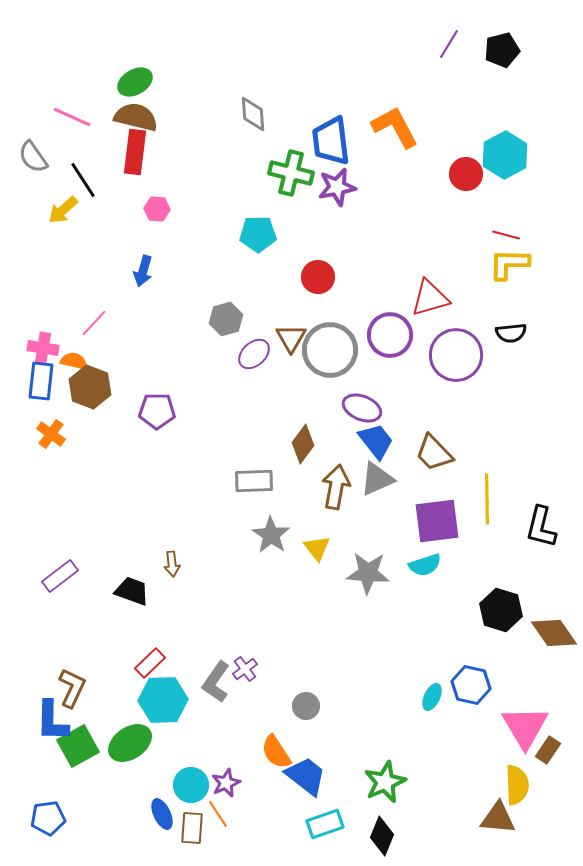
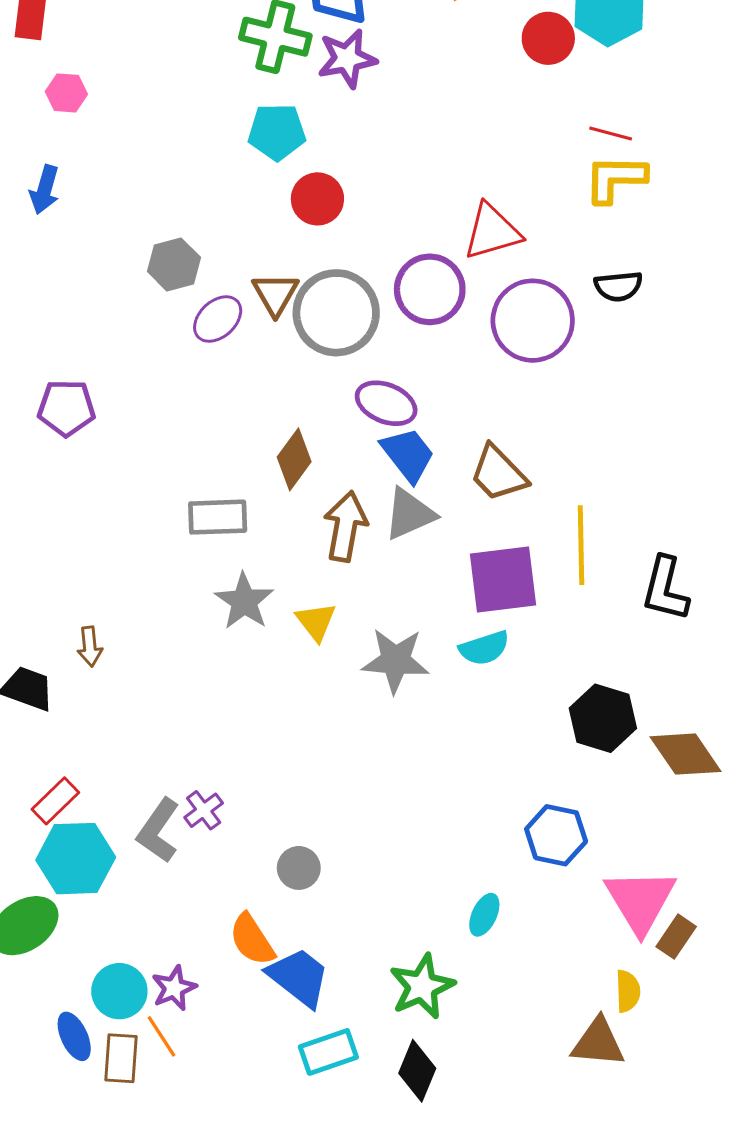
cyan pentagon: (258, 234) -> (277, 132), moved
cyan ellipse: (432, 697) -> (484, 915), moved
yellow semicircle: (517, 785) -> (628, 991), size x0.7

